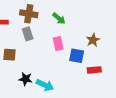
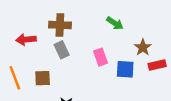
green arrow: (59, 18) -> (115, 23), moved
red rectangle: (94, 70) -> (157, 65), moved

